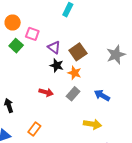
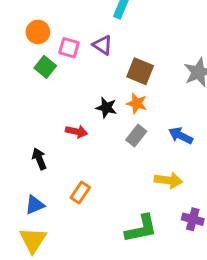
purple triangle: (54, 47) -> (103, 45), moved
brown square: (78, 52) -> (140, 71), turned -30
black star: (57, 65) -> (106, 108), moved
red arrow: (46, 92) -> (77, 132), moved

